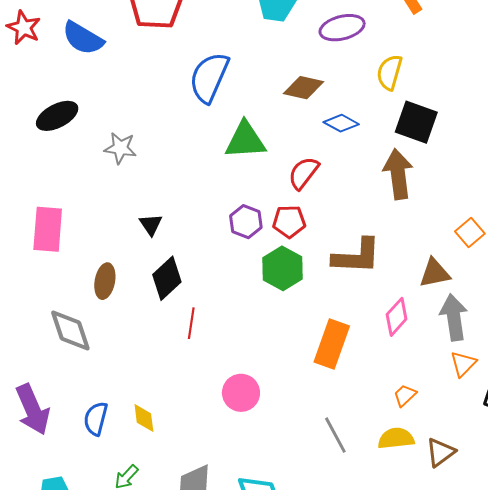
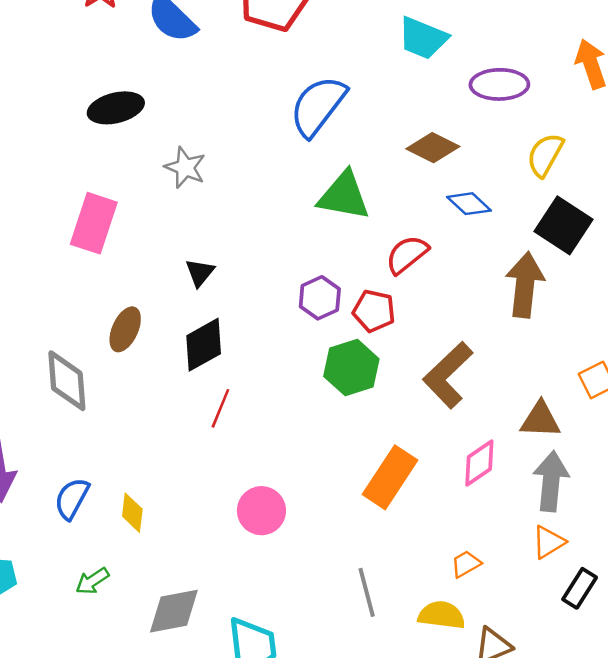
pink rectangle: (48, 229) -> (94, 223), moved
brown L-shape: (357, 256) -> (448, 375), turned 120

